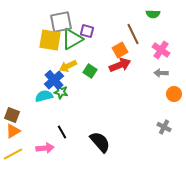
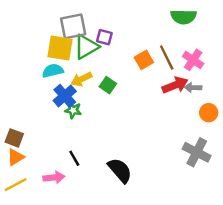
green semicircle: (153, 14) -> (183, 17), size x1.5
brown line: (133, 34) -> (167, 58), moved
red arrow: (120, 65) -> (175, 85), moved
cyan semicircle: (44, 96) -> (53, 71), moved
gray cross: (164, 127) -> (197, 152), size x1.6

